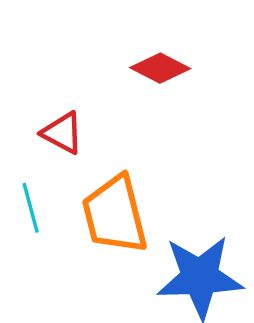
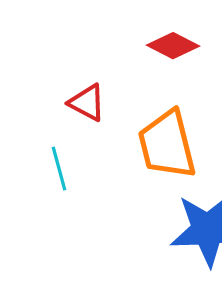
orange trapezoid: (115, 215) -> (167, 145), moved

